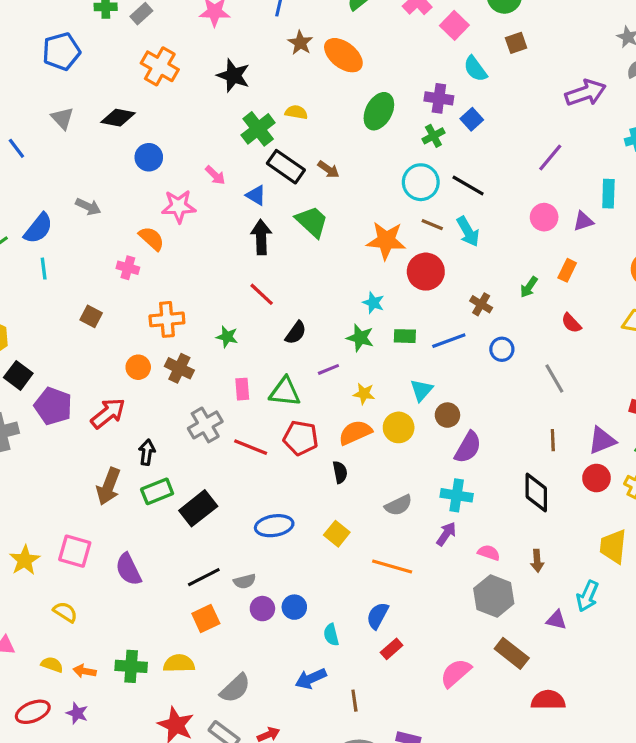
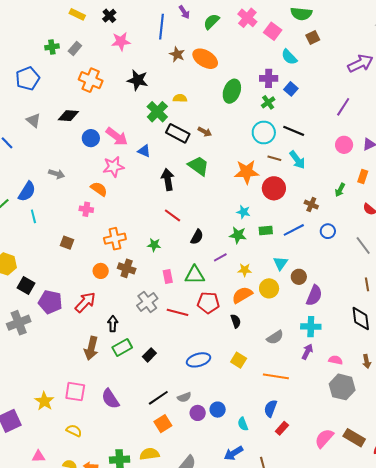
pink arrow: (215, 175) -> (117, 137), moved, size x1.6
blue triangle: (256, 195) -> (144, 151), moved
black rectangle: (198, 508) -> (149, 355), size x0.6
brown rectangle: (512, 653) -> (354, 438), moved

